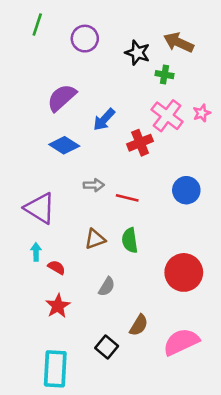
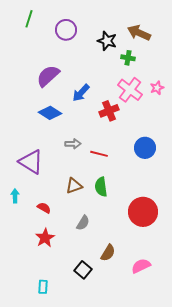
cyan arrow: (36, 252) -> (15, 196), moved
pink semicircle: (181, 342) -> (141, 266), size x0.7
cyan rectangle: (55, 369) -> (43, 287), size x0.5

